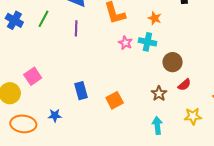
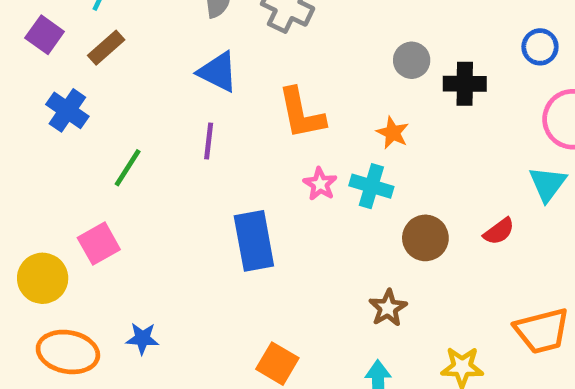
green line: (43, 19) -> (128, 168), moved
red semicircle: (184, 85) -> (499, 231), moved
blue rectangle: (81, 91) -> (254, 241), moved, size x1.4
orange square: (115, 100) -> (277, 364), moved, turned -36

